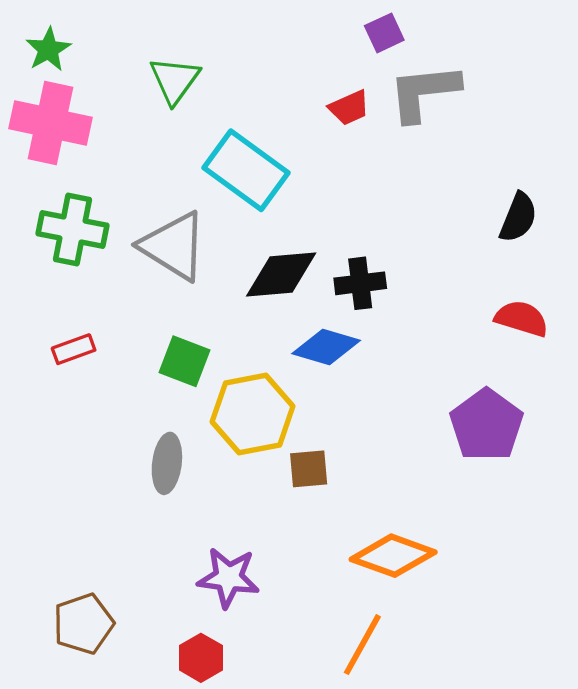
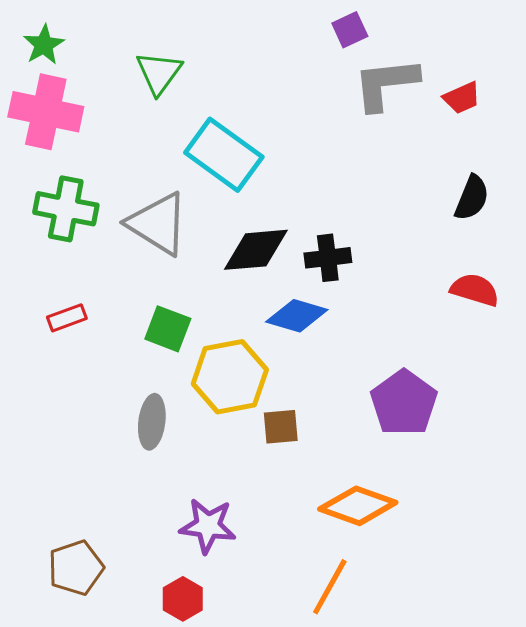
red trapezoid: (349, 108) -> (462, 98), moved
purple pentagon: (486, 425) -> (404, 403), moved

